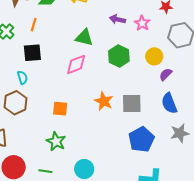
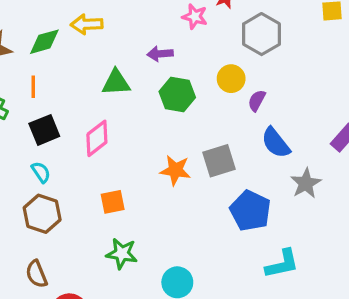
purple arrow: (117, 19) -> (160, 54), moved
pink star: (142, 23) -> (195, 17), moved
pink diamond: (76, 65) -> (97, 138), moved

